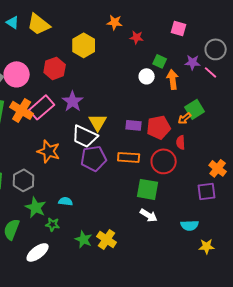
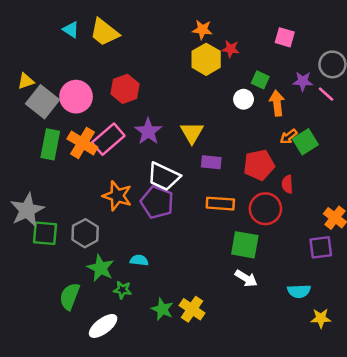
yellow hexagon: (84, 45) -> (206, 59), moved
orange arrow: (185, 118) -> (289, 137), moved
yellow triangle: (98, 122) -> (192, 133), moved
purple rectangle: (134, 125) -> (211, 162), moved
purple pentagon: (94, 158) -> (157, 202), moved, turned 30

